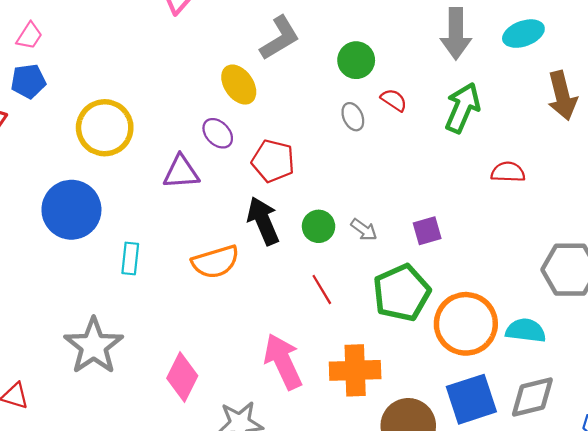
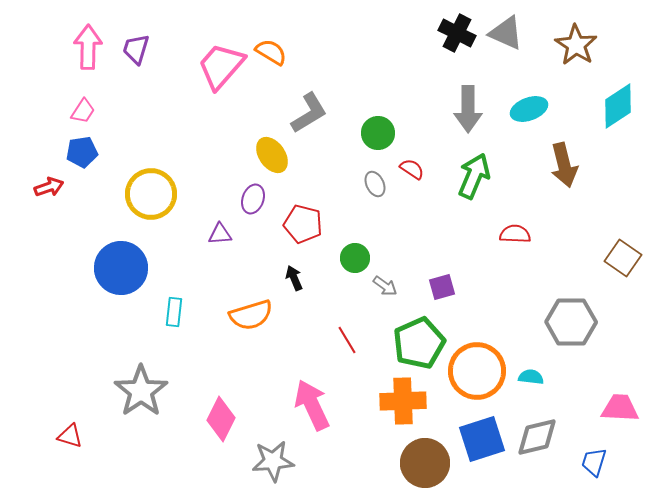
purple ellipse: (218, 133) -> (253, 199), turned 64
purple triangle: (181, 172) -> (220, 234), size x0.7
black arrow: (263, 221) -> (294, 278), size x0.6
green circle: (319, 226) -> (355, 258), moved
cyan semicircle: (526, 330) -> (531, 377), size x0.7
orange cross: (355, 370) -> (403, 401), moved

